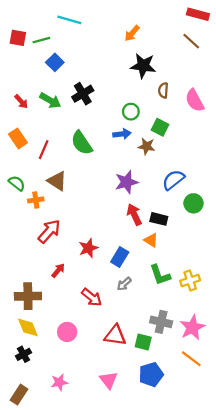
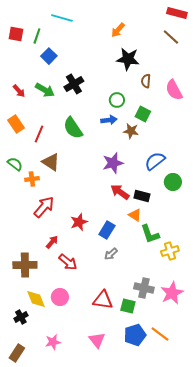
green line: (41, 40) -> (37, 36), turned -56
red arrow: (134, 215) -> (120, 192), turned -30
green L-shape: (160, 275) -> (150, 234), moved
red arrow: (92, 297) -> (68, 262), moved
yellow diamond: (28, 327) -> (36, 299), moved
orange line: (191, 359) -> (160, 334), moved

